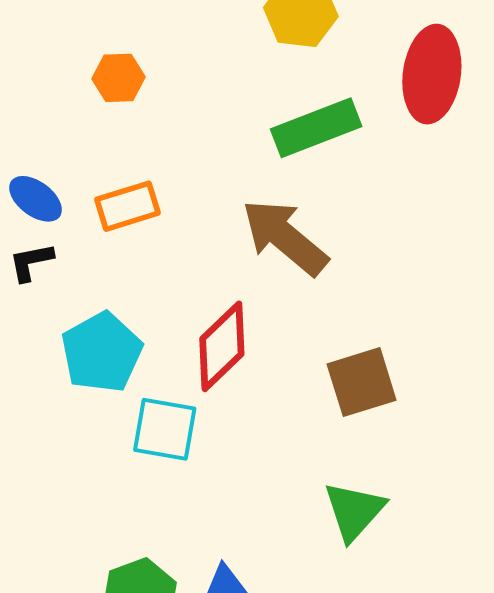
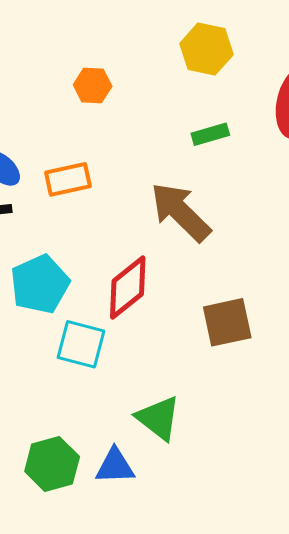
orange hexagon: (118, 78) -> (93, 86), moved
green rectangle: (316, 128) -> (210, 134), size x0.6
green triangle: (354, 511) -> (158, 418), moved, turned -39

